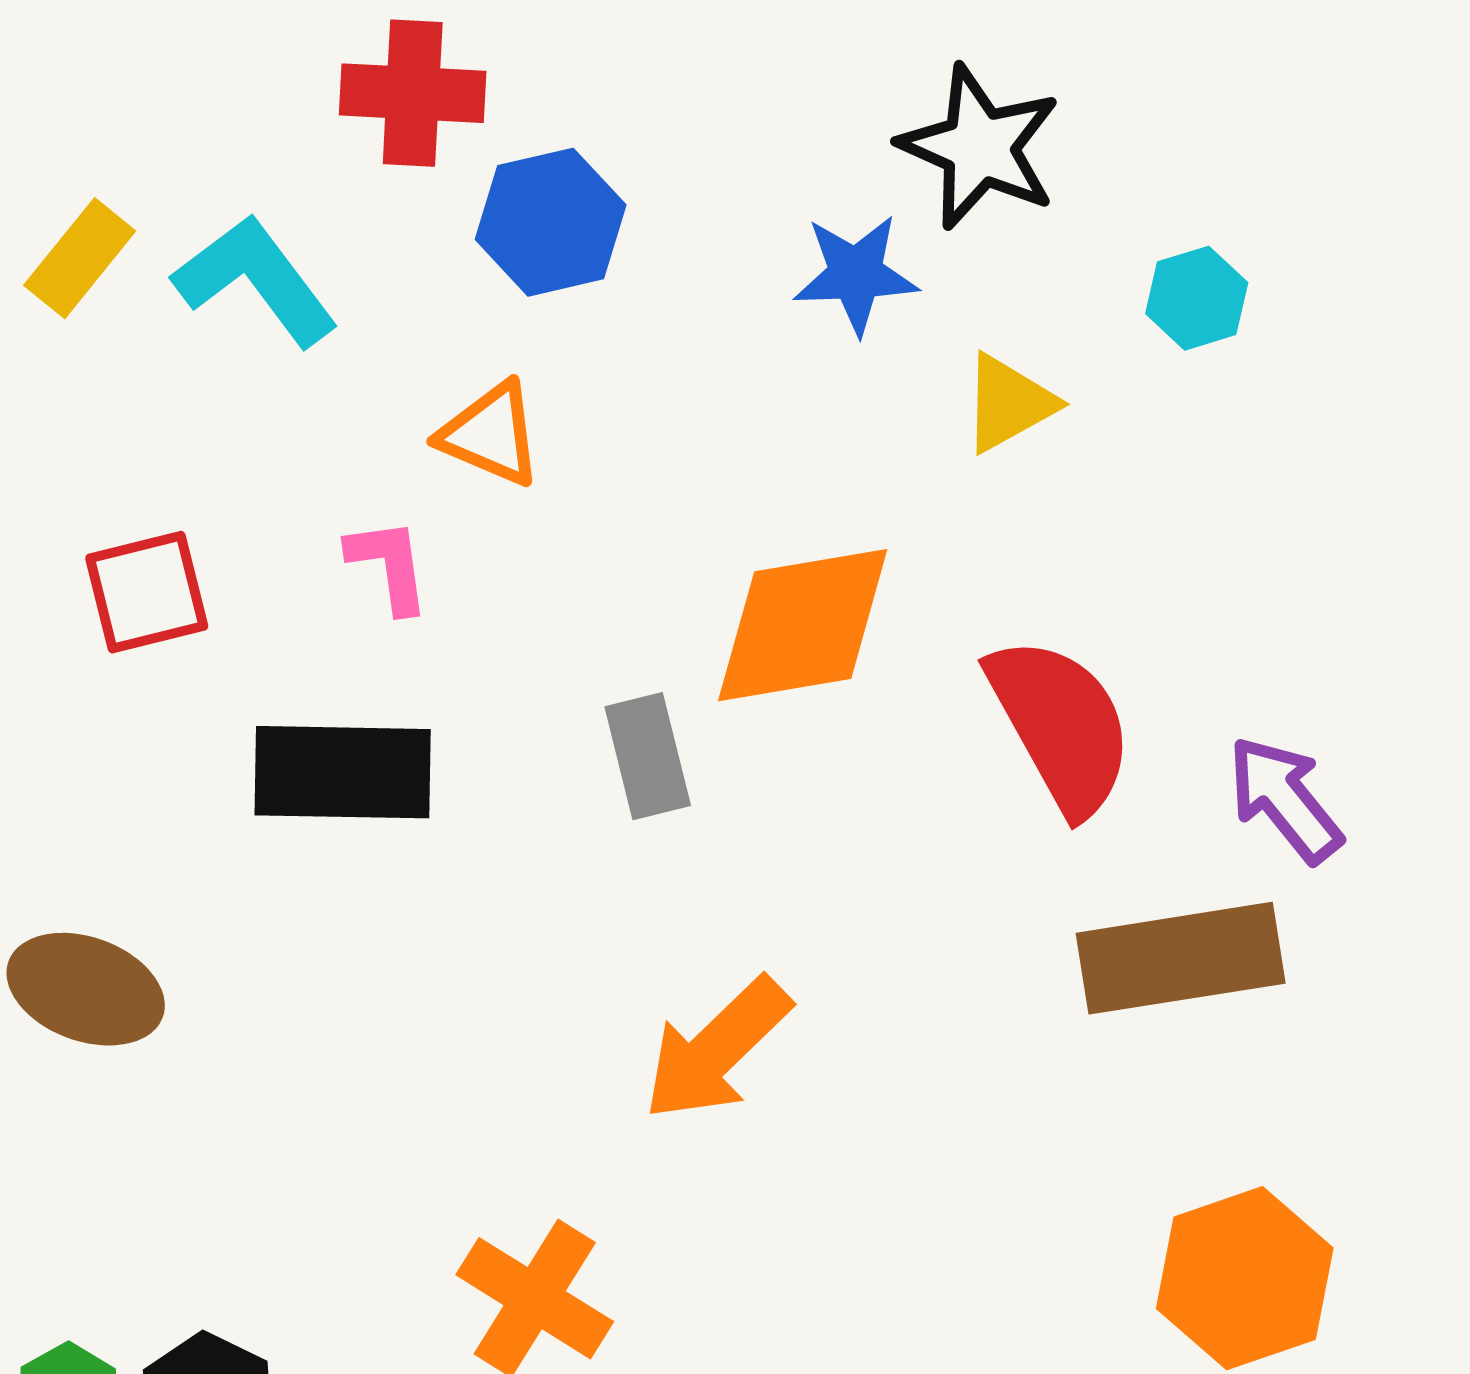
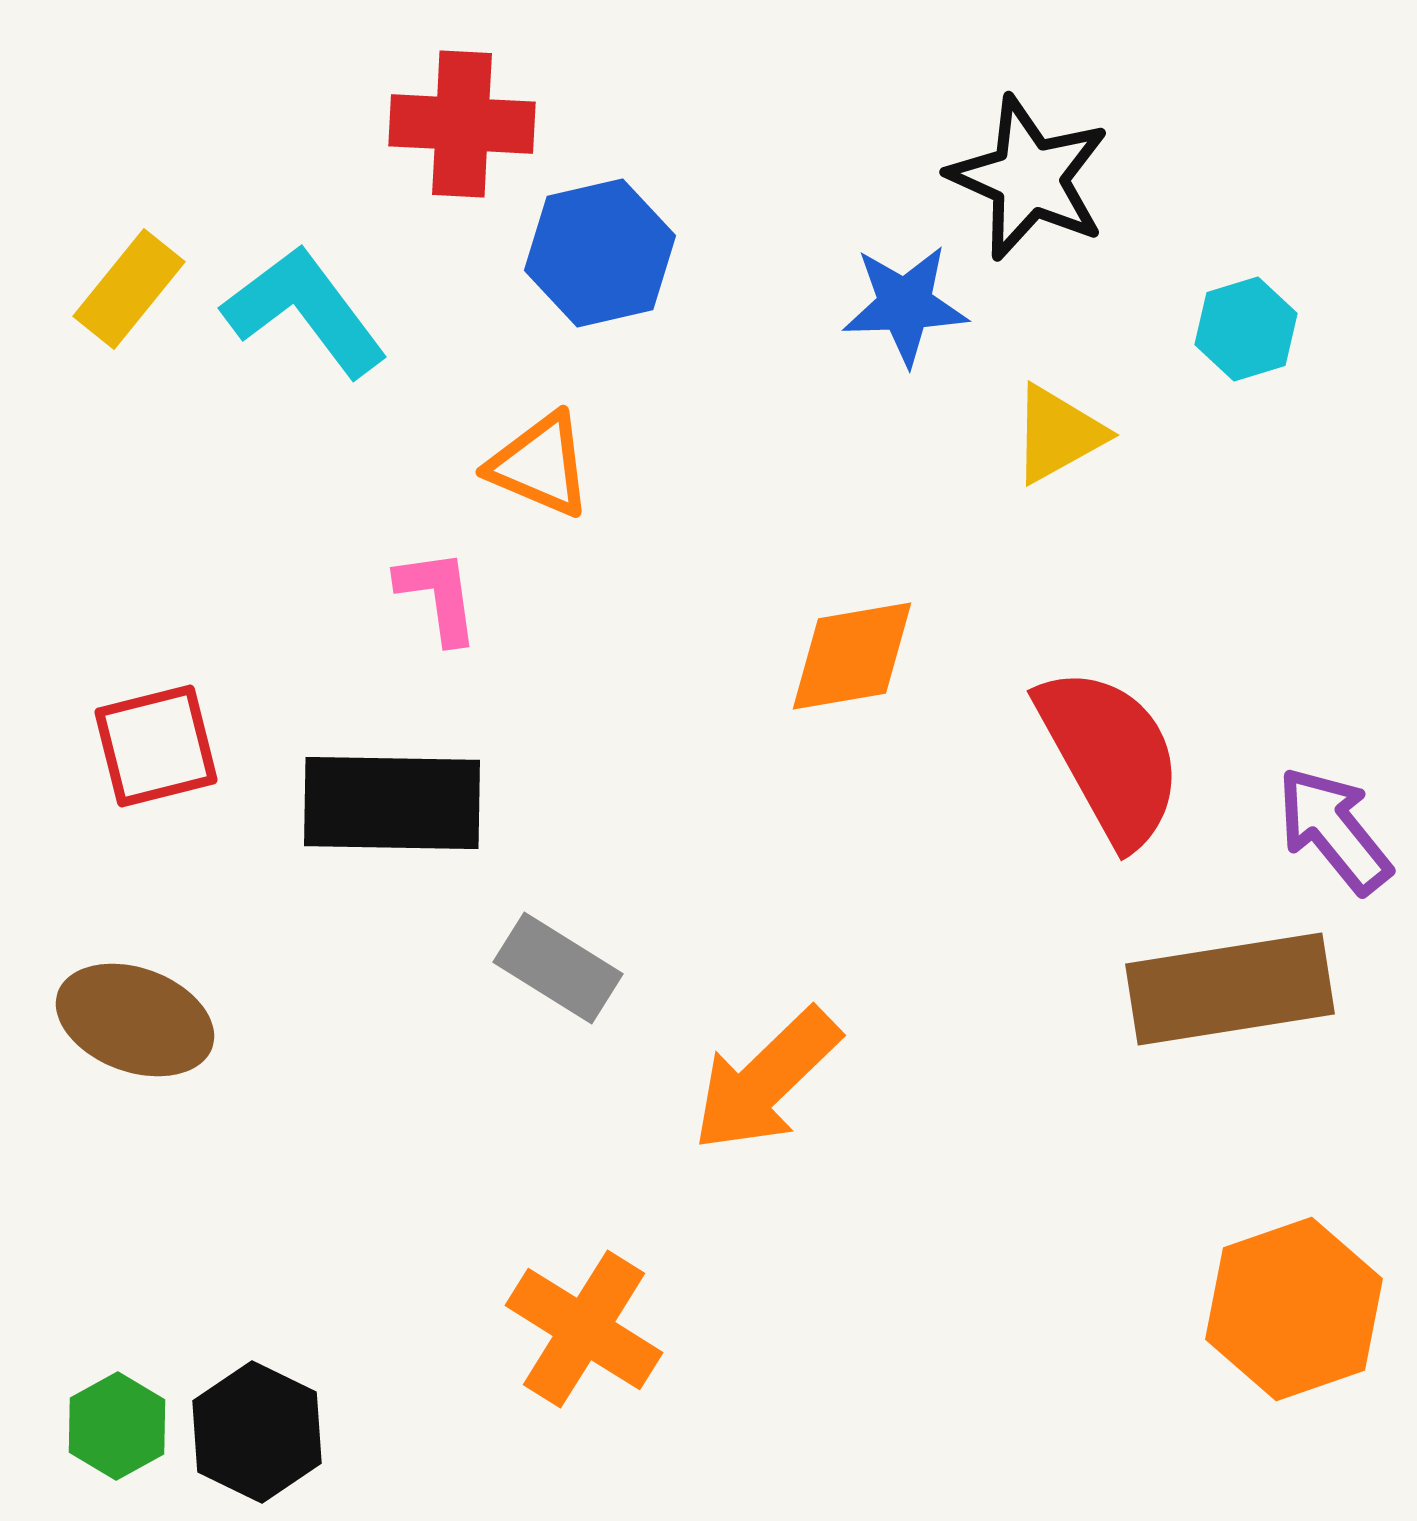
red square: (147, 592) -> (156, 746), moved
orange diamond: (803, 625) -> (852, 656), size x0.7
gray rectangle: (648, 756) -> (558, 968), moved, turned -44

